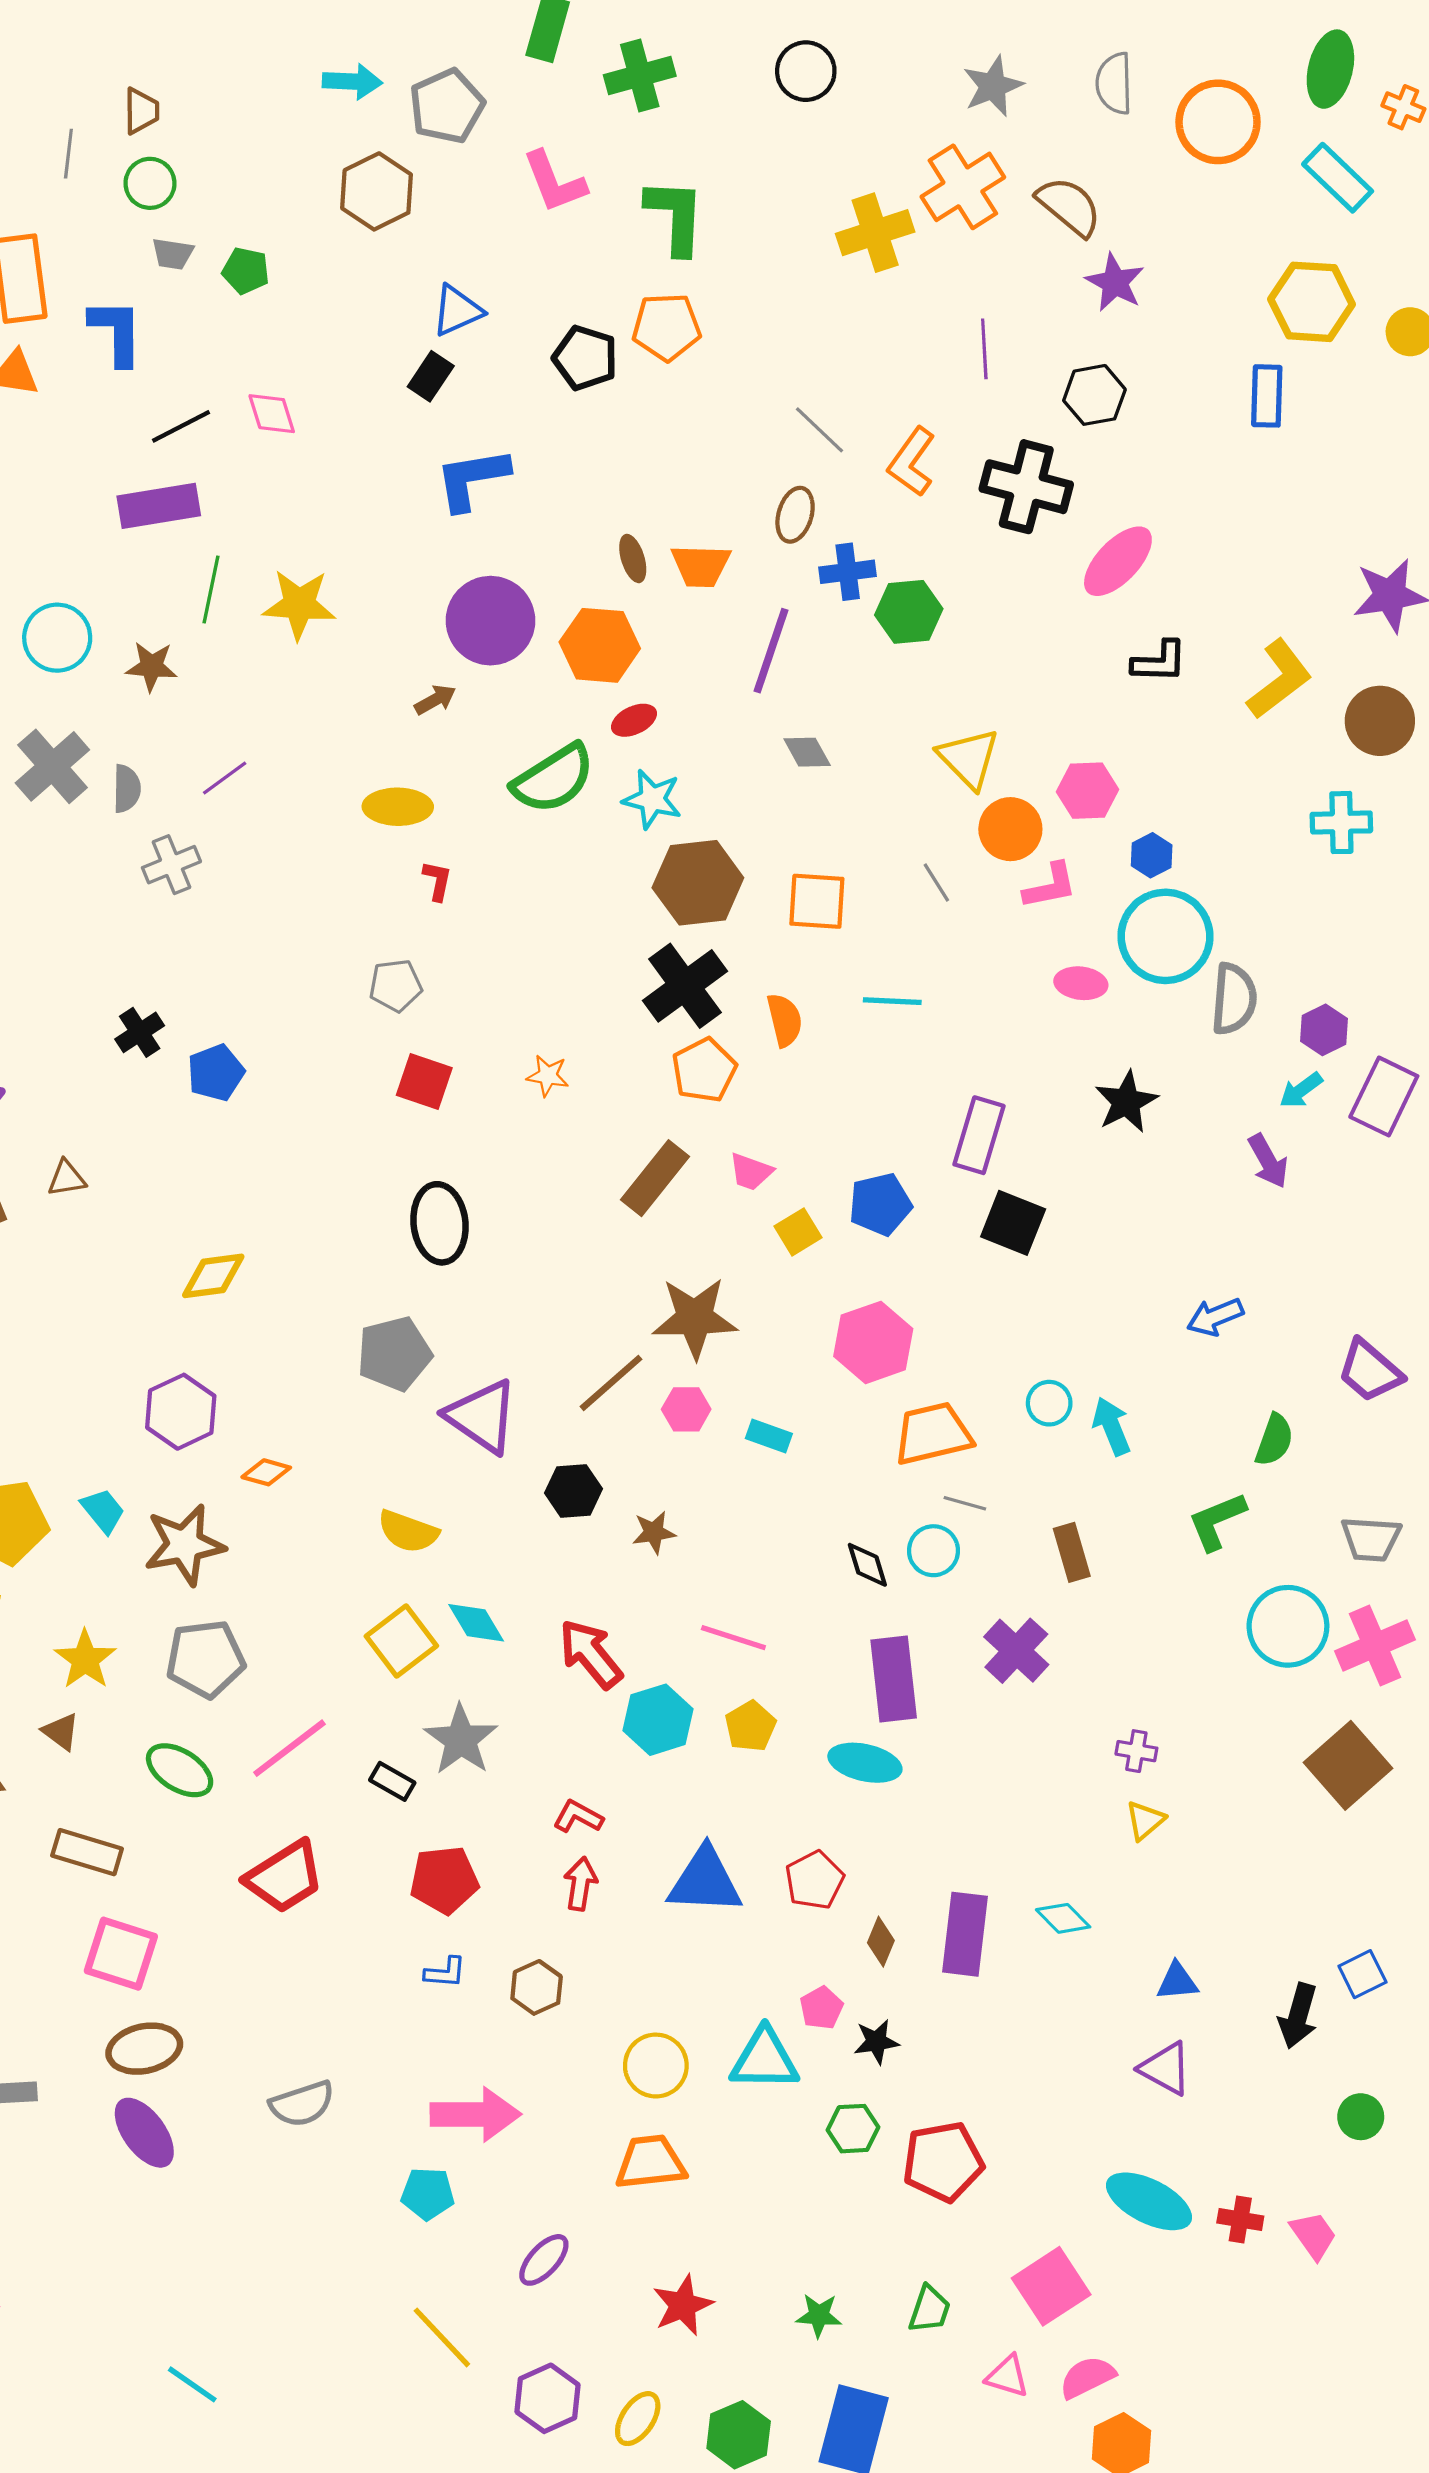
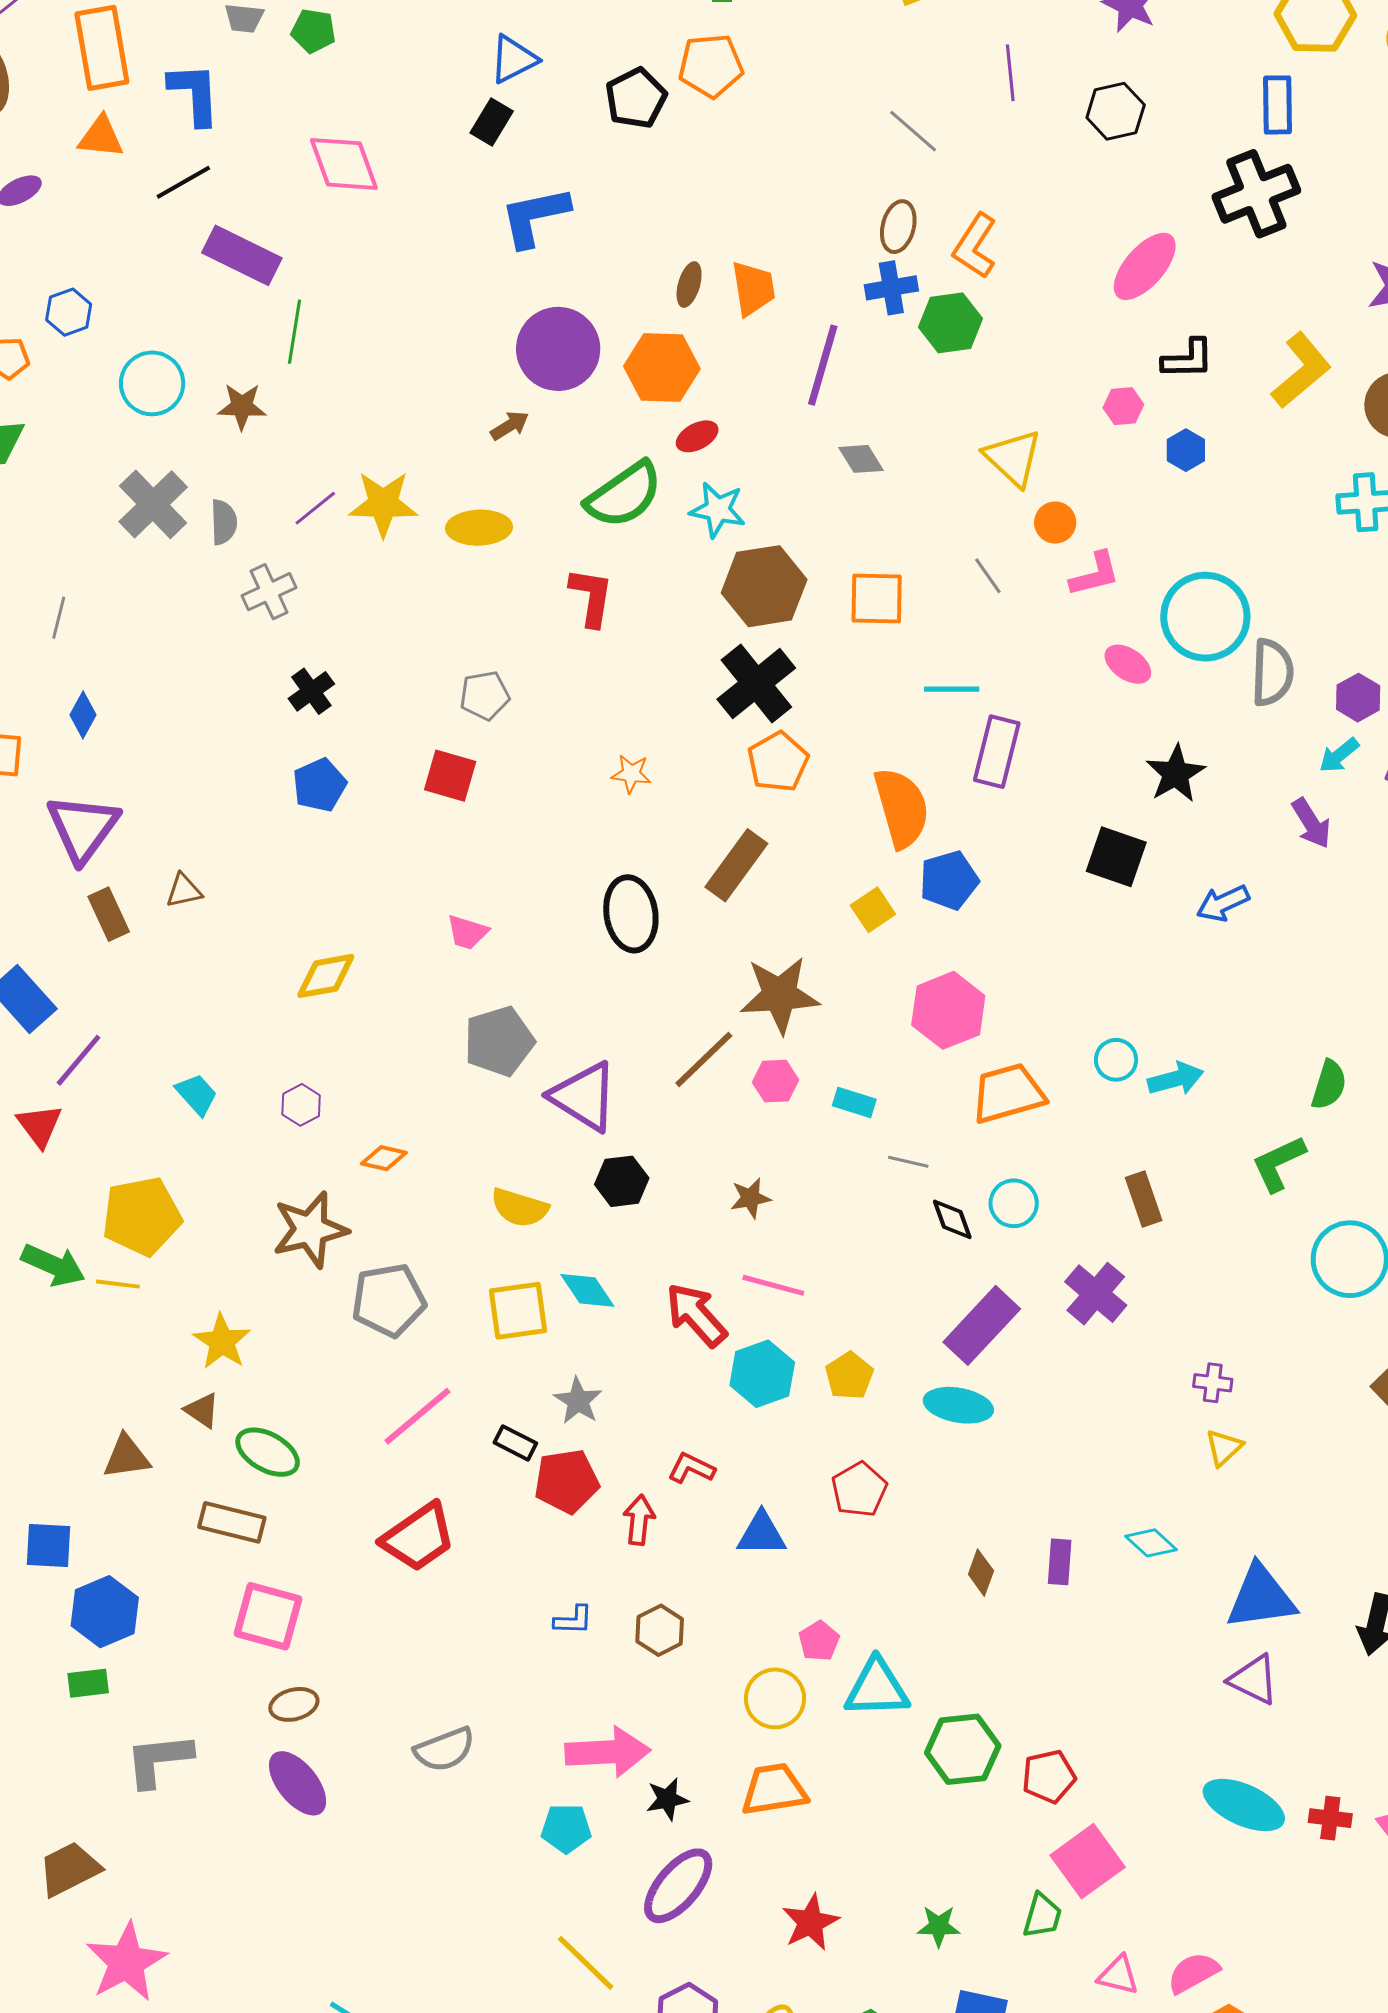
black pentagon: (585, 358) -> (636, 98), turned 30
pink diamond: (272, 414) -> (344, 164), size x1.5
black line: (181, 426) -> (183, 182), moved
gray line: (819, 430) -> (913, 131), moved
orange L-shape: (912, 462) -> (975, 246), moved
black cross: (1026, 487) -> (1256, 194), moved, turned -34
purple rectangle: (159, 506) -> (242, 255), turned 38
brown ellipse: (795, 515) -> (898, 227), moved
brown ellipse: (633, 558) -> (689, 285), turned 36
orange trapezoid: (701, 566) -> (753, 288), turned -98
yellow star: (299, 604) -> (383, 504), moved
pink hexagon: (1087, 791) -> (1123, 406), moved, size x0.7
orange circle: (1010, 829) -> (1055, 523), size x0.7
blue hexagon: (1152, 855) -> (1186, 450), moved
red L-shape: (437, 881) -> (591, 597), moved, size x1.6
pink ellipse: (1081, 983) -> (1128, 664), turned 30
orange semicircle: (785, 1020) -> (902, 808), moved, size x1.6
black cross: (140, 1032) -> (311, 691), moved
red square: (424, 1082) -> (450, 776), moved
purple rectangle: (979, 1135) -> (997, 752), moved
pink trapezoid: (751, 1172) -> (467, 932), moved
black ellipse: (439, 1223) -> (631, 914), moved
black square: (1013, 1223) -> (1116, 857), moved
blue arrow: (1215, 1317) -> (1223, 903), moved
purple hexagon: (181, 1412) -> (301, 1105), size x0.6
cyan arrow: (1112, 1426) -> (1176, 1079), turned 100
black hexagon: (573, 1491) -> (622, 1181), moved
gray line: (965, 1503) -> (908, 1162), moved
cyan trapezoid: (103, 1511) -> (197, 1094), moved
pink line: (733, 1638) -> (773, 1285), moved
yellow square: (401, 1641) -> (518, 1311), turned 32
gray pentagon: (205, 1659) -> (389, 1300), moved
purple rectangle: (894, 1679) -> (982, 1325), turned 52
gray star: (461, 1740) -> (578, 1401), size x0.7
green ellipse: (180, 1770) -> (268, 1452), moved
red pentagon: (444, 1880) -> (567, 1481), moved
red pentagon: (815, 1880) -> (859, 1490), moved
blue triangle: (705, 1881) -> (762, 1534), moved, size x0.7
red arrow: (580, 1884) -> (639, 1520), moved
purple rectangle: (965, 1934) -> (1060, 1562), size x0.6
blue triangle: (1177, 1981) -> (1261, 1597), size x1.8
pink pentagon: (821, 2008) -> (819, 1641), moved
black star: (876, 2042) -> (667, 1799), moved
brown ellipse: (144, 2049) -> (294, 1704), size x0.7
green hexagon: (853, 2129) -> (963, 1749), size x1.5
red pentagon: (943, 2162) -> (1049, 1776), size x0.7
purple ellipse: (544, 2260) -> (678, 1886), size x1.5
pink square: (1051, 2286) -> (1088, 1861), moved

